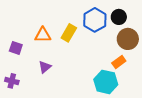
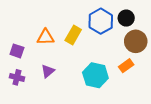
purple cross: (12, 81) -> (17, 77), moved
cyan hexagon: (106, 82) -> (95, 75), moved

